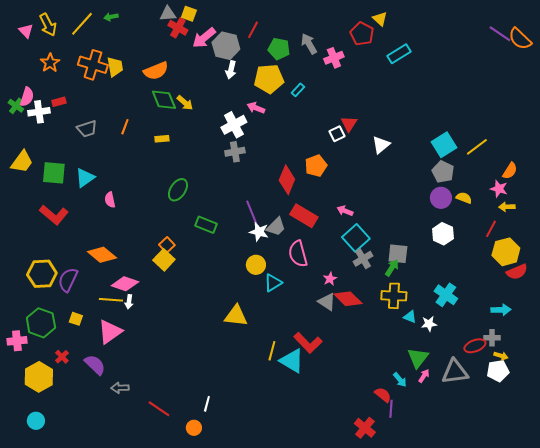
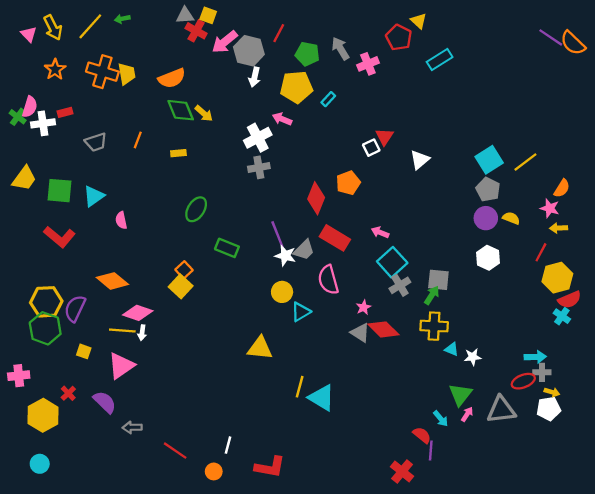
cyan cross: (446, 295) -> (562, 316), moved, size x0.7
cyan arrow: (501, 310) -> (535, 357), moved
green hexagon: (41, 323) -> (45, 328), moved
red L-shape: (308, 343) -> (270, 467), moved, turned -36

